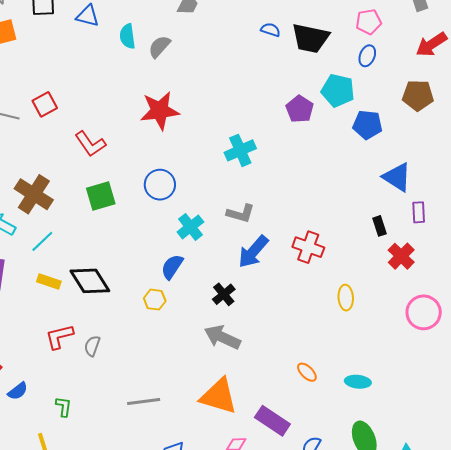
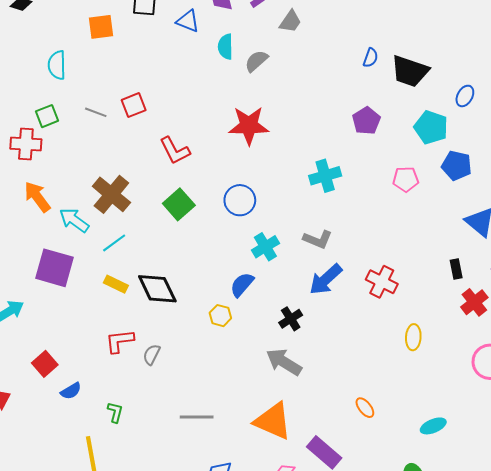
pink pentagon: (369, 22) -> (406, 179), moved
blue semicircle: (271, 30) -> (371, 58), turned 84
purple pentagon: (300, 109) -> (366, 121), moved
green square: (101, 196) -> (179, 204), turned -32
cyan ellipse: (358, 382) -> (433, 426), moved, turned -35

